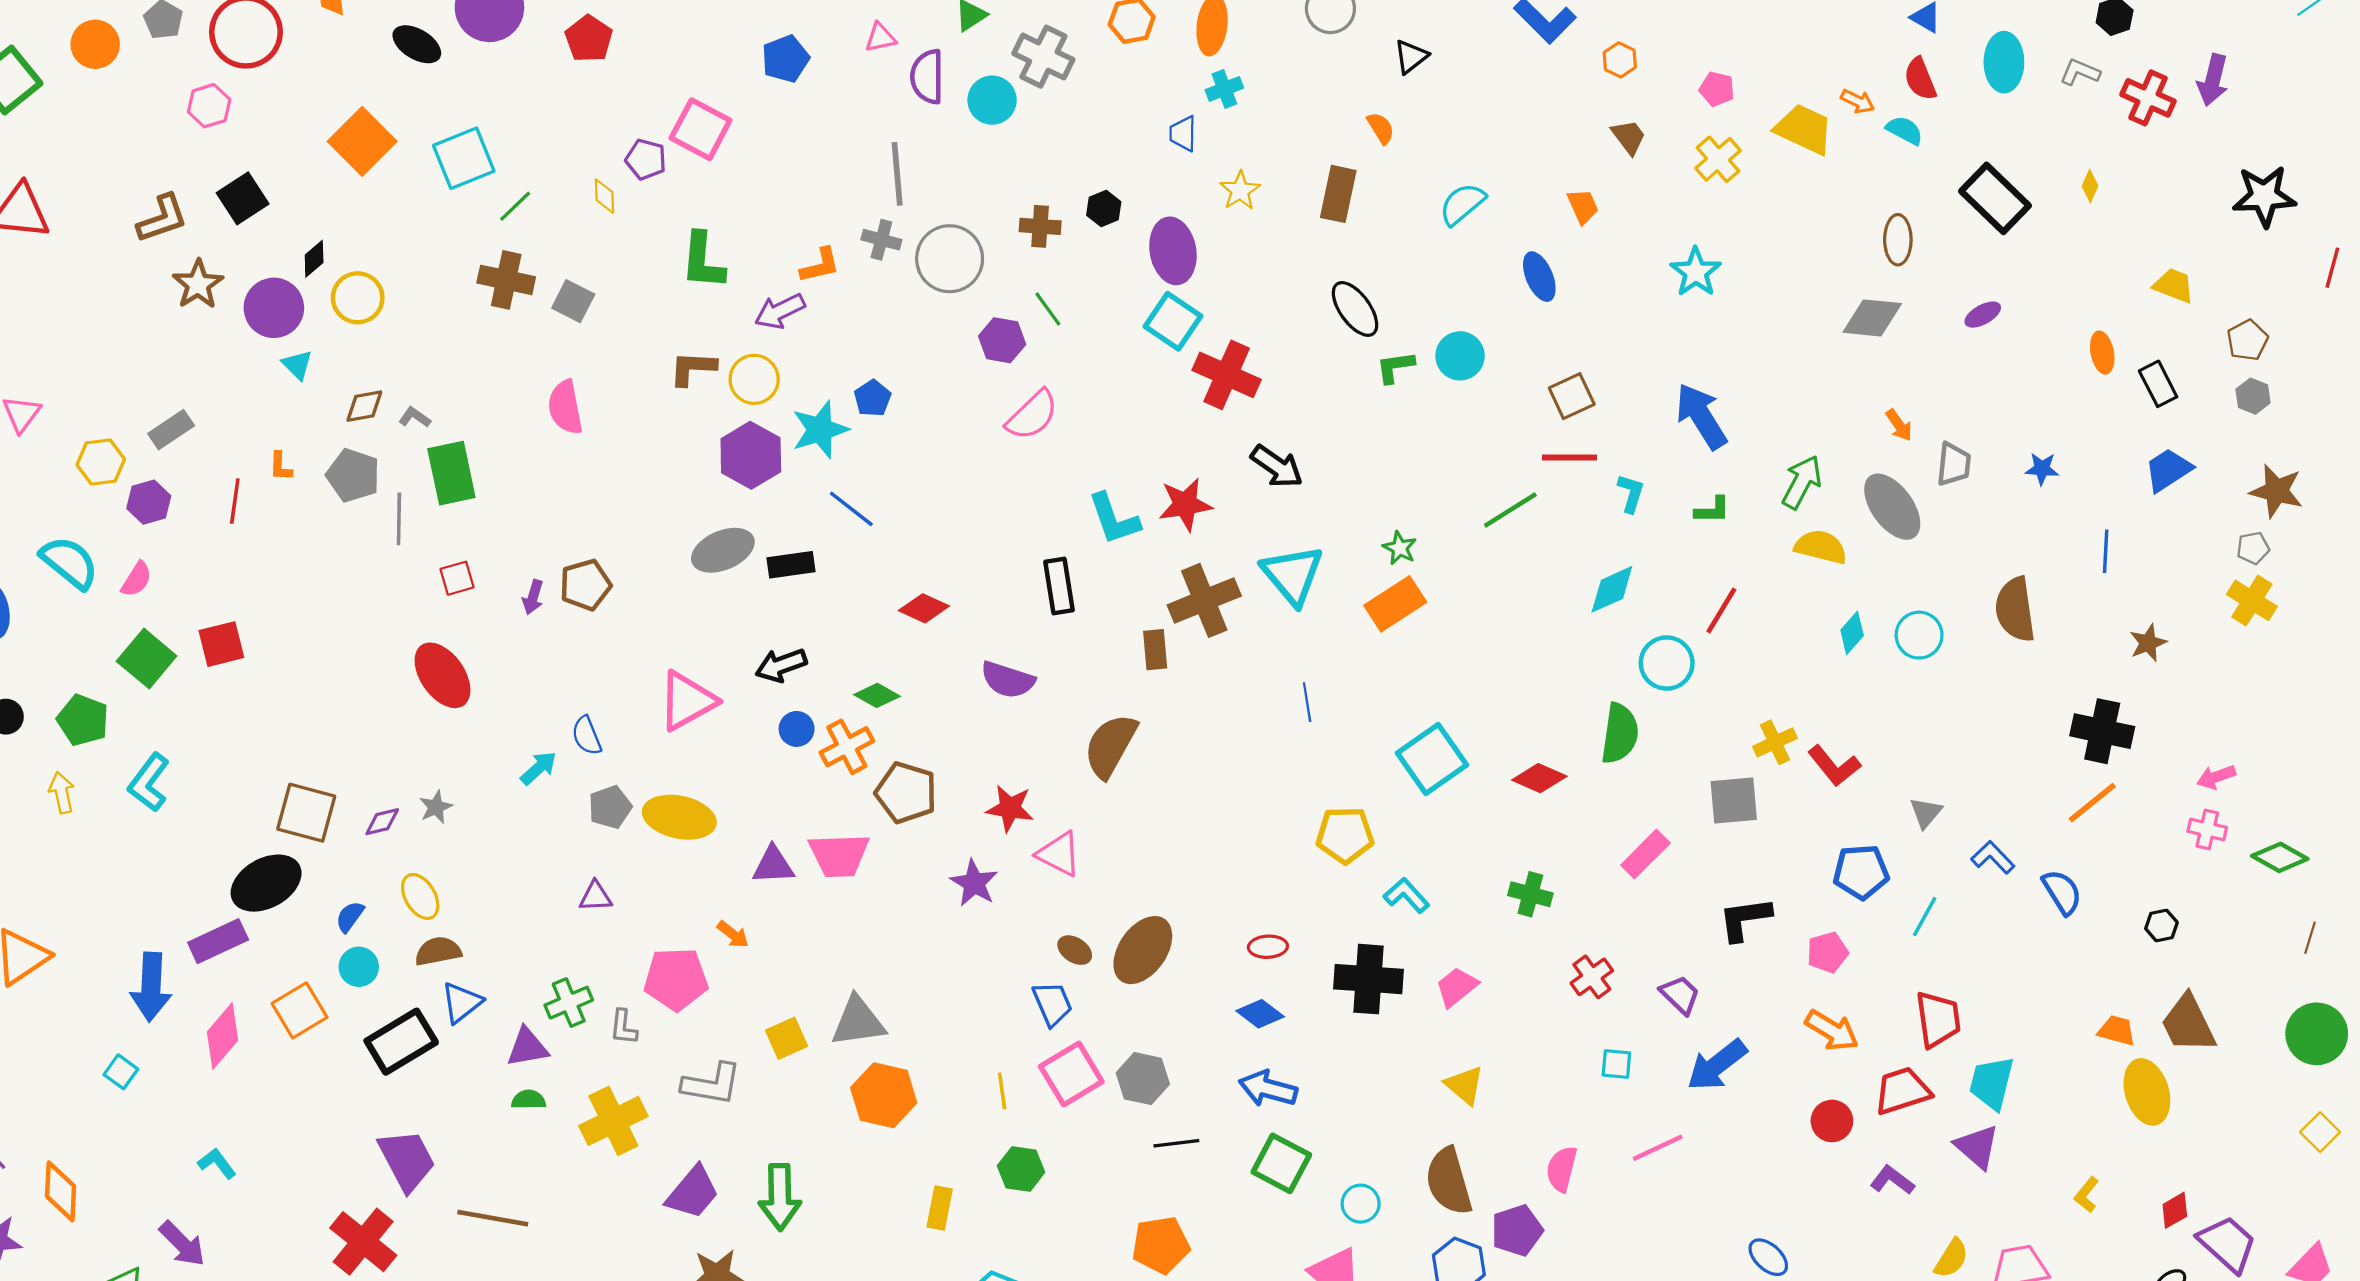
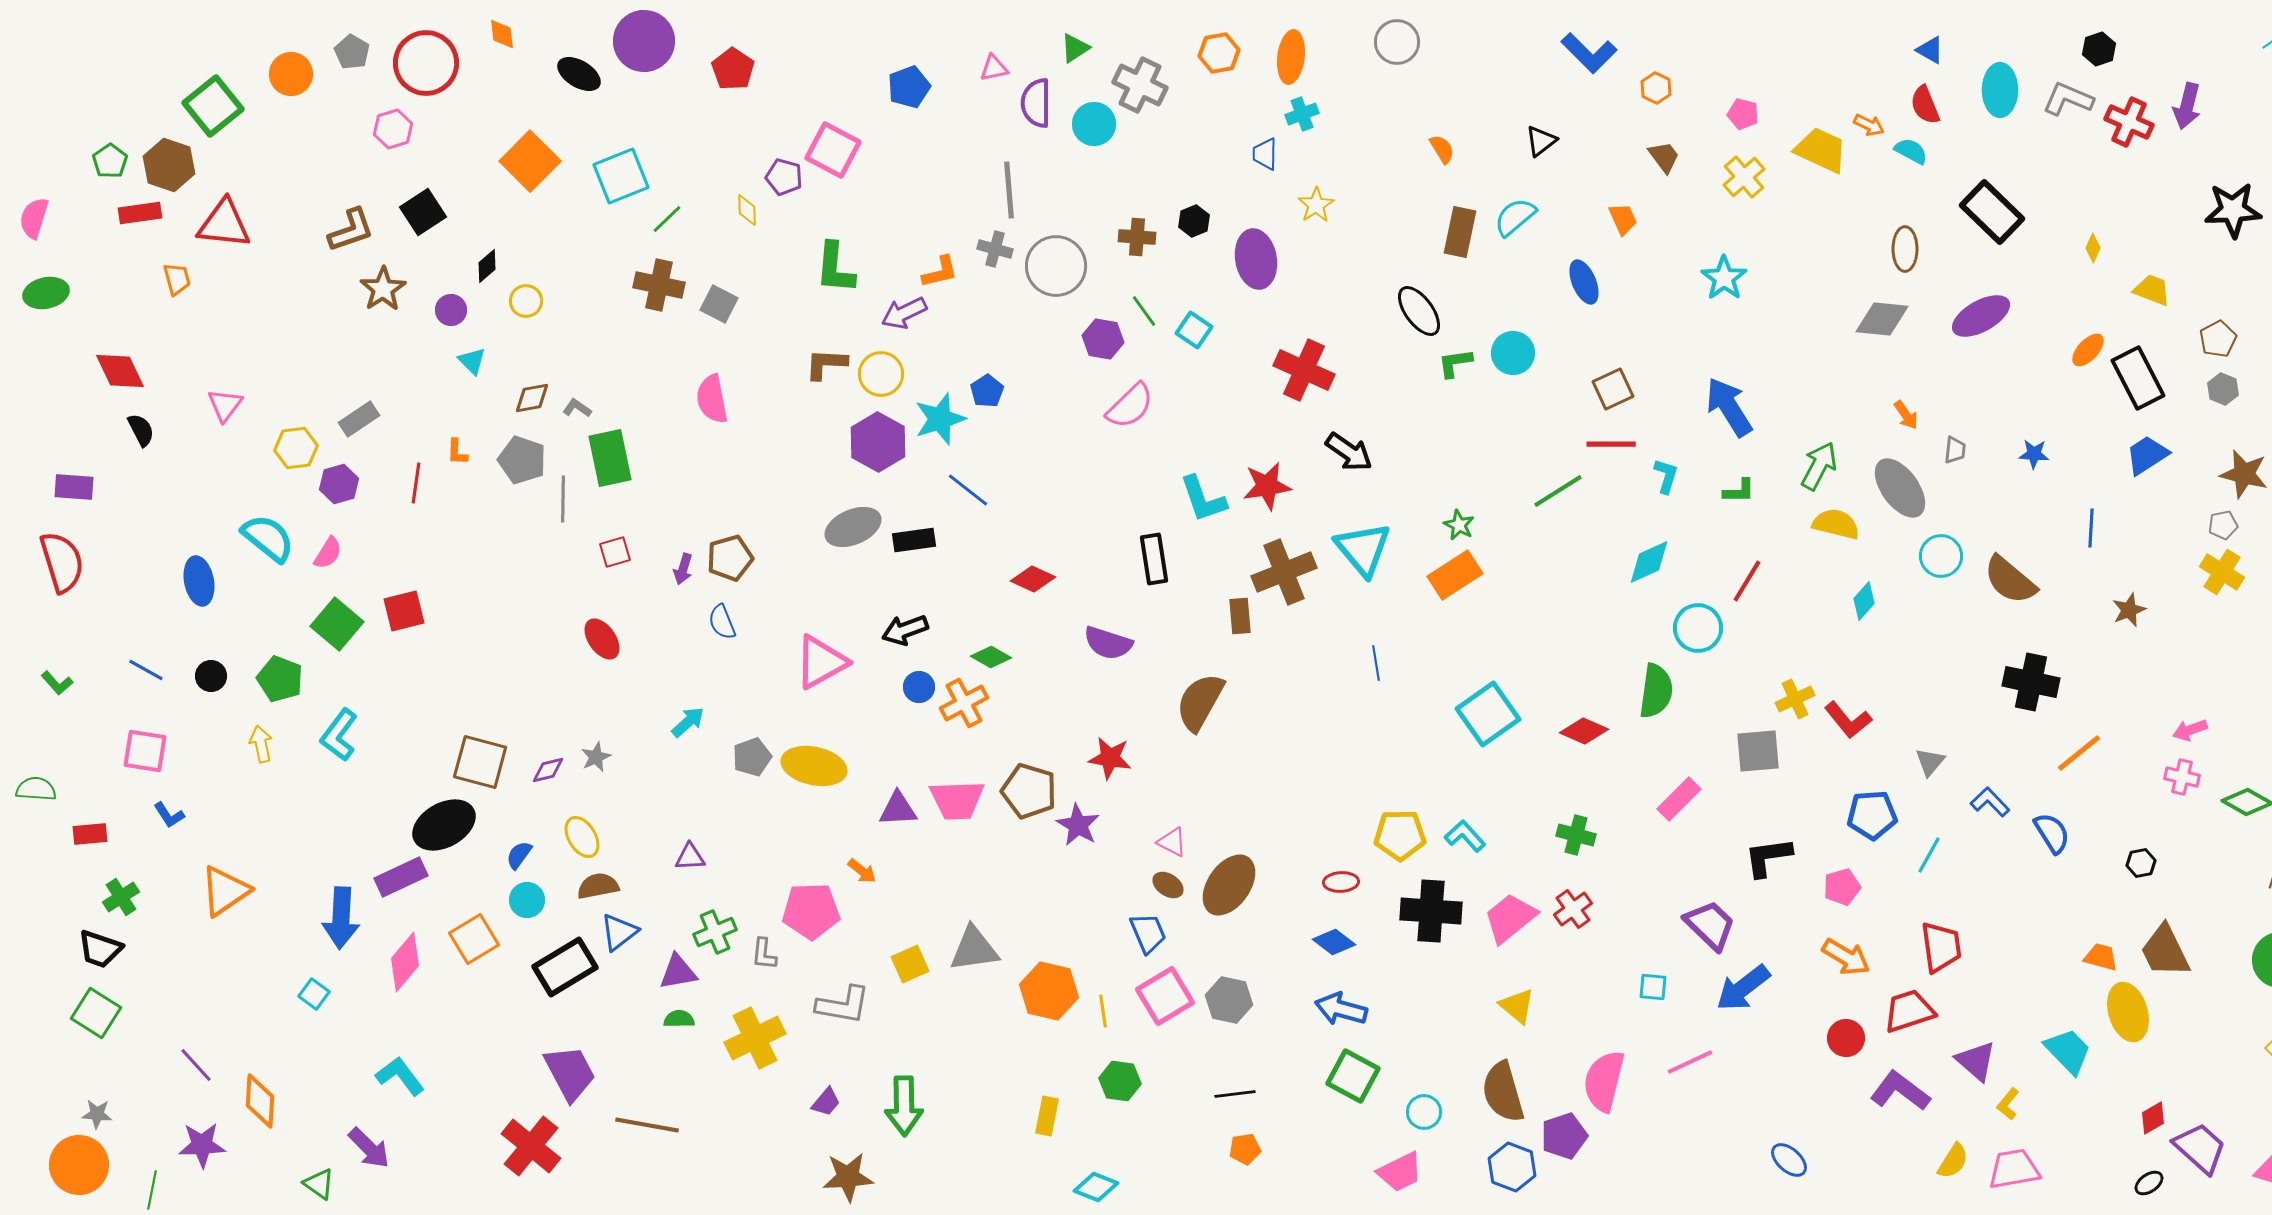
black triangle: (1411, 57) -> (1541, 141), moved
gray L-shape: (2080, 72) -> (2068, 99), size x1.4
yellow diamond: (2090, 186) -> (2093, 248), moved
brown rectangle: (1338, 194) -> (1460, 232), moved
yellow circle: (358, 298) -> (526, 301), size x0.7
purple circle: (274, 308) -> (451, 310), size x0.6
purple ellipse: (1983, 315) -> (1981, 316), size x1.8
cyan square: (1173, 321) -> (1194, 330), moved, size x0.7
orange ellipse: (2102, 353) -> (2088, 350), turned 54
black rectangle: (2158, 384) -> (2138, 378), size x1.5
gray trapezoid: (1954, 464) -> (1955, 450), size x0.7
brown semicircle: (2015, 609) -> (2010, 580), turned -42
cyan circle: (1919, 635) -> (1941, 556), moved
red ellipse: (443, 675) -> (602, 639), size x0.7
black cross: (2102, 731) -> (2031, 682), moved
blue semicircle: (587, 736) -> (722, 622), moved
brown pentagon: (906, 793) -> (1029, 791), moved
yellow pentagon: (1345, 835) -> (1400, 835), moved
pink triangle: (1059, 854) -> (1172, 842), moved, size x0.7
purple triangle: (596, 896) -> (690, 857), moved
red cross: (1592, 977) -> (1573, 909), moved
pink trapezoid: (1457, 987) -> (1510, 918), size x1.4
purple trapezoid: (1680, 995) -> (1710, 925), size x1.4
cyan trapezoid: (1992, 1083) -> (2068, 1051), moved, turned 122
orange hexagon: (884, 1095) -> (1049, 991), moved
black line: (1176, 1143) -> (1235, 1094), moved
cyan L-shape: (217, 1163) -> (400, 1076), size x1.4
pink semicircle: (1562, 1169) -> (1604, 1081), size x1.5
purple L-shape: (1892, 1180) -> (1900, 1091), size x1.5
purple trapezoid: (693, 1192) -> (826, 1102), size x0.6
yellow L-shape: (2087, 1195) -> (2008, 1104), moved
orange pentagon: (1161, 1245) -> (1245, 1149), size x0.6

